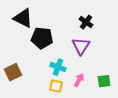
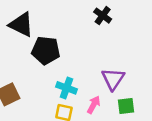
black cross: (86, 22) -> (103, 16), moved
purple triangle: (81, 46) -> (113, 79), moved

